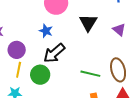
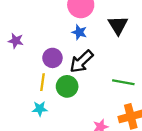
blue star: (46, 31) -> (79, 32), moved
purple circle: (17, 50) -> (52, 58), moved

